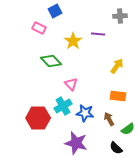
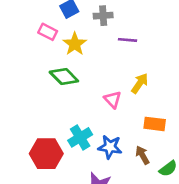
gray cross: (120, 16) -> (103, 16), moved
yellow star: (73, 41) -> (75, 44), moved
yellow arrow: (117, 66) -> (140, 83), moved
pink triangle: (71, 84) -> (113, 100), moved

